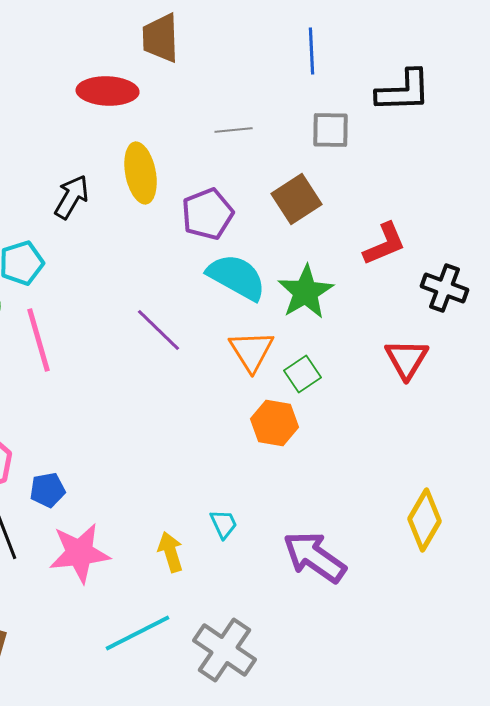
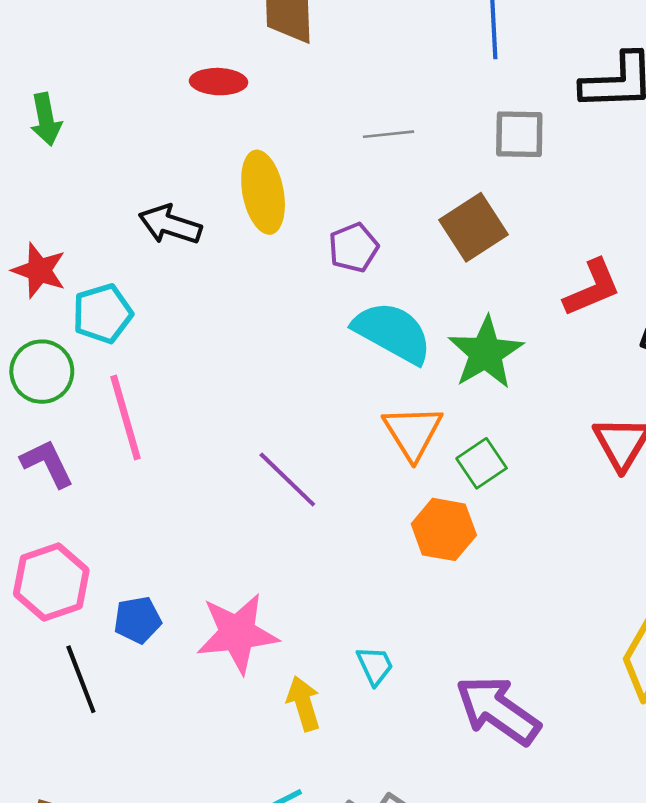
red ellipse: (108, 91) -> (219, 82), size x0.7
black arrow: (72, 197) -> (170, 225), turned -102
purple pentagon: (208, 214) -> (353, 248), size x0.7
purple line: (159, 330) -> (287, 480), moved
pink star: (80, 553) -> (237, 633), moved

